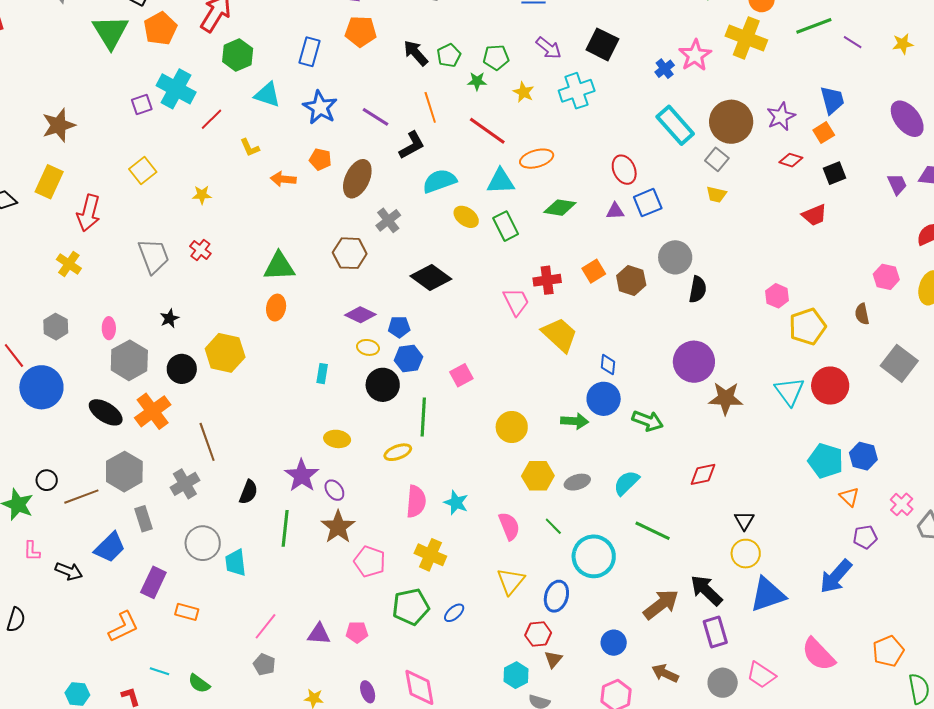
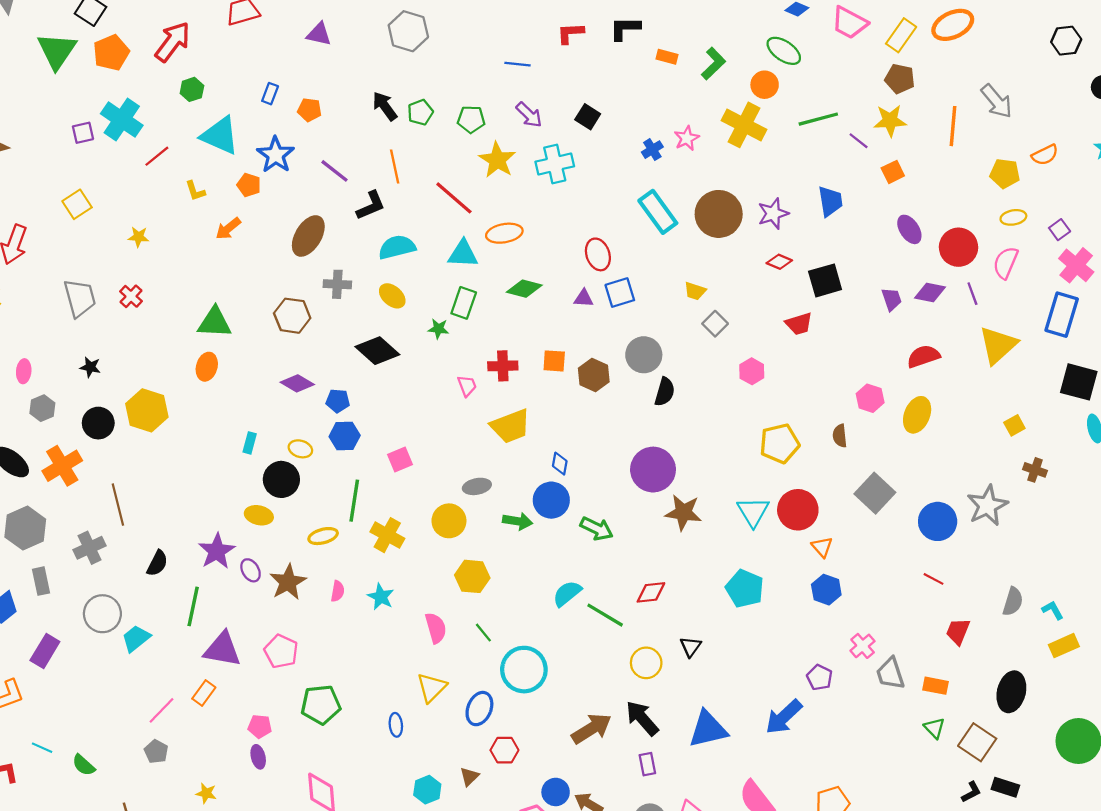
orange pentagon: (361, 31) -> (309, 110), moved, size x0.7
black square: (602, 44) -> (588, 117), size x0.7
yellow star: (903, 44) -> (890, 121), moved, size x1.4
blue rectangle: (310, 52) -> (270, 94), size x0.7
green hexagon: (238, 55) -> (192, 89), size x0.7
pink star: (695, 55) -> (687, 138), size x0.7
green star: (477, 81) -> (438, 329), moved
yellow star: (524, 92) -> (497, 160), size x1.6
cyan triangle: (267, 95) -> (220, 136), size x1.4
purple ellipse: (907, 119) -> (909, 229), size x0.7
orange square: (824, 133) -> (893, 172), moved
orange pentagon: (320, 159) -> (249, 185), moved
gray square: (717, 159) -> (715, 324), moved
black square: (835, 173) -> (825, 280), size x1.4
orange arrow: (283, 179) -> (228, 229), turned -50
yellow ellipse: (466, 217) -> (392, 296), moved
gray cross: (388, 220) -> (337, 284), turned 35
green rectangle: (506, 226) -> (464, 303), turned 40
orange square: (594, 271) -> (554, 361), turned 30
pink hexagon: (777, 296) -> (752, 371), moved
pink trapezoid: (516, 302) -> (467, 386), size x0.7
black star: (169, 318) -> (90, 367), turned 30
yellow trapezoid: (560, 335) -> (511, 426), turned 111
yellow ellipse: (368, 347) -> (300, 449), moved
gray hexagon: (129, 360) -> (42, 408), size x0.6
black circle: (383, 385) -> (281, 479), moved
cyan pentagon: (826, 461) -> (745, 589), moved
gray ellipse: (577, 482) -> (477, 486), moved
orange triangle: (849, 497) -> (822, 547), moved
pink semicircle: (416, 501) -> (338, 591), size x0.6
brown star: (338, 527) -> (288, 582), moved
green line: (653, 531) -> (605, 615), moved
purple pentagon: (865, 537) -> (820, 677), turned 30
yellow circle: (746, 554) -> (646, 663), moved
yellow cross: (430, 555) -> (387, 535), moved
cyan trapezoid: (236, 563) -> (136, 638), turned 52
orange rectangle: (187, 612) -> (204, 693), moved, turned -75
blue ellipse: (454, 613) -> (396, 725), moved, turned -60
purple rectangle: (715, 632) -> (647, 764), size x0.7
purple triangle: (319, 634) -> (222, 649), moved, size x1.5
red hexagon: (538, 634) -> (504, 750), moved
blue circle: (614, 643) -> (556, 792), moved
purple ellipse: (368, 692) -> (258, 757), moved

